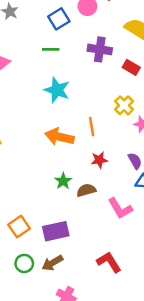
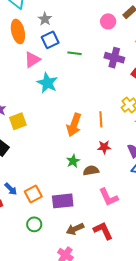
blue square: (59, 19) -> (50, 40), moved
cyan star: (57, 90) -> (47, 83), moved
orange arrow: (59, 137) -> (74, 125), turned -90
pink L-shape: (120, 208) -> (109, 197), moved
brown arrow: (52, 263) -> (75, 229), moved

